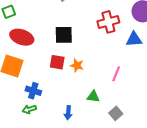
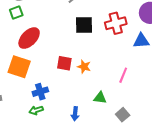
black square: (64, 35) -> (84, 25), moved
red ellipse: (22, 37) -> (29, 38), turned -65
blue cross: (33, 91) -> (40, 92), turned -35

